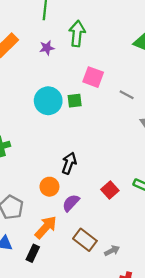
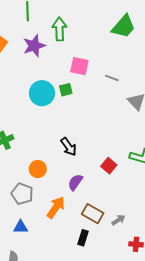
purple star: (47, 48) -> (34, 46), size x1.6
black arrow: (69, 163) -> (69, 147), turned 132
orange circle: (49, 187) -> (38, 169), moved
black rectangle: (33, 253) -> (83, 238), moved

